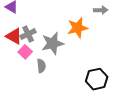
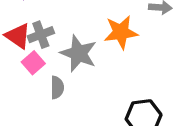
gray star: (53, 43) -> (79, 53), turned 30

